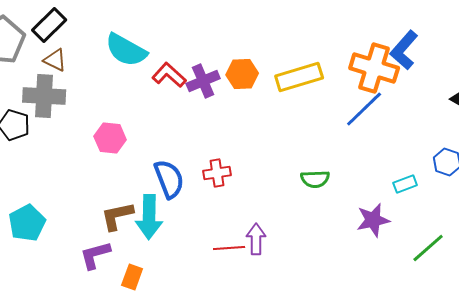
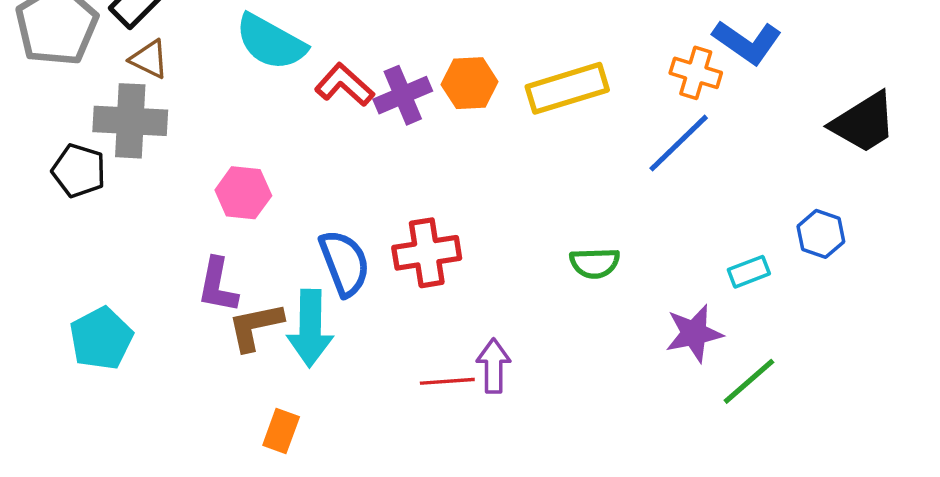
blue L-shape: (404, 50) -> (747, 42), turned -96
orange cross: (374, 68) -> (696, 73), size x0.6
red cross: (217, 173) -> (427, 253), size x1.4
green line: (428, 248) -> (749, 381), moved
purple L-shape: (95, 255) -> (218, 285), moved, turned -64

